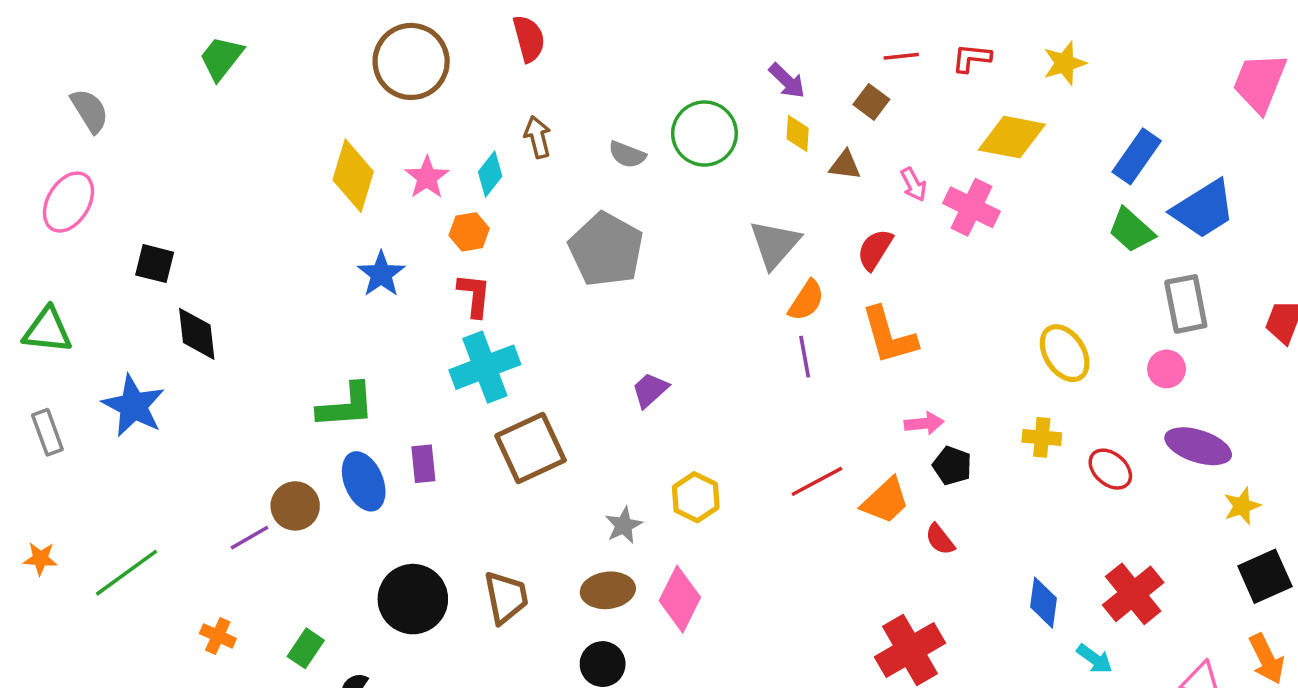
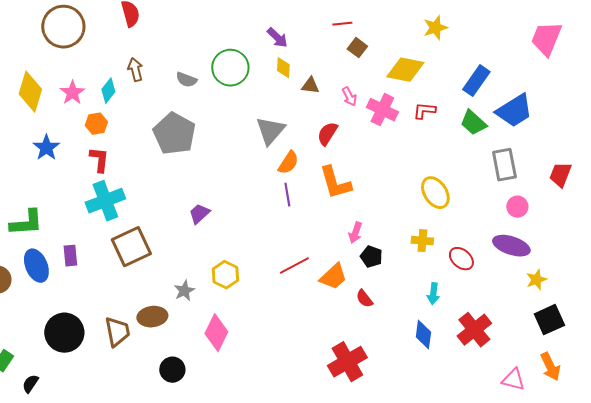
red L-shape: (972, 58) -> (424, 111), moved
brown square: (871, 102) -> (357, 48), moved
pink circle: (1167, 369) -> (517, 207), moved
pink arrow: (924, 423) -> (355, 233), turned 115
brown ellipse: (608, 590) -> (152, 317), moved
cyan arrow: (1094, 659) -> (433, 294), moved, turned 60

